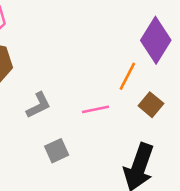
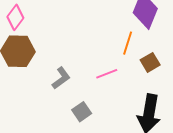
brown square: (151, 105) -> (150, 62), turned 30

